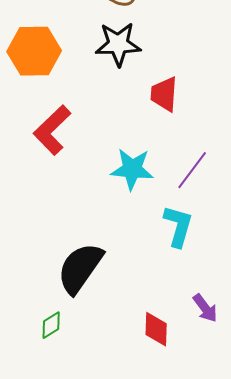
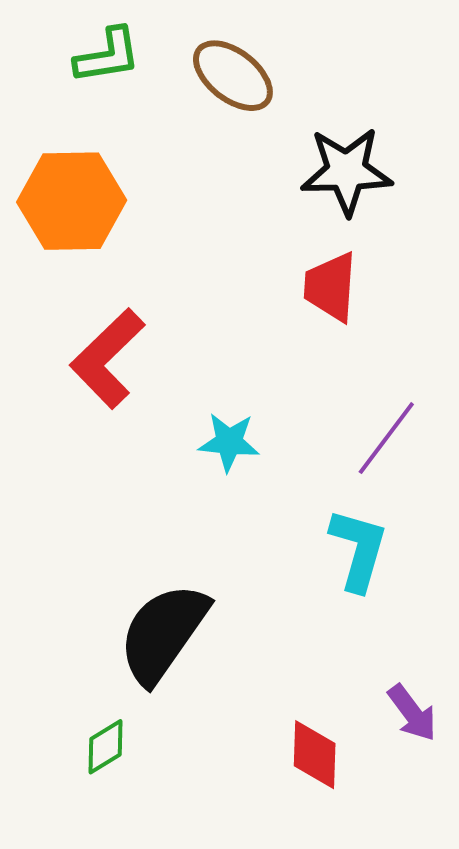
black star: (118, 44) -> (346, 171), moved
cyan star: (132, 169) -> (229, 442), moved, size x0.7

